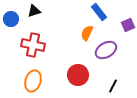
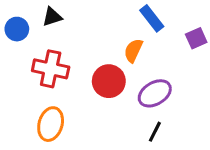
purple ellipse: (106, 50) -> (155, 93), moved
red circle: (78, 75) -> (109, 81), moved
black line: (113, 86) -> (155, 132), moved

